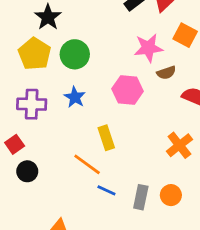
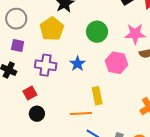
green circle: (75, 54) -> (97, 32), moved
orange line: (87, 164) -> (81, 114), turned -45

